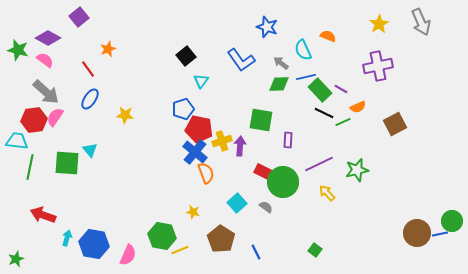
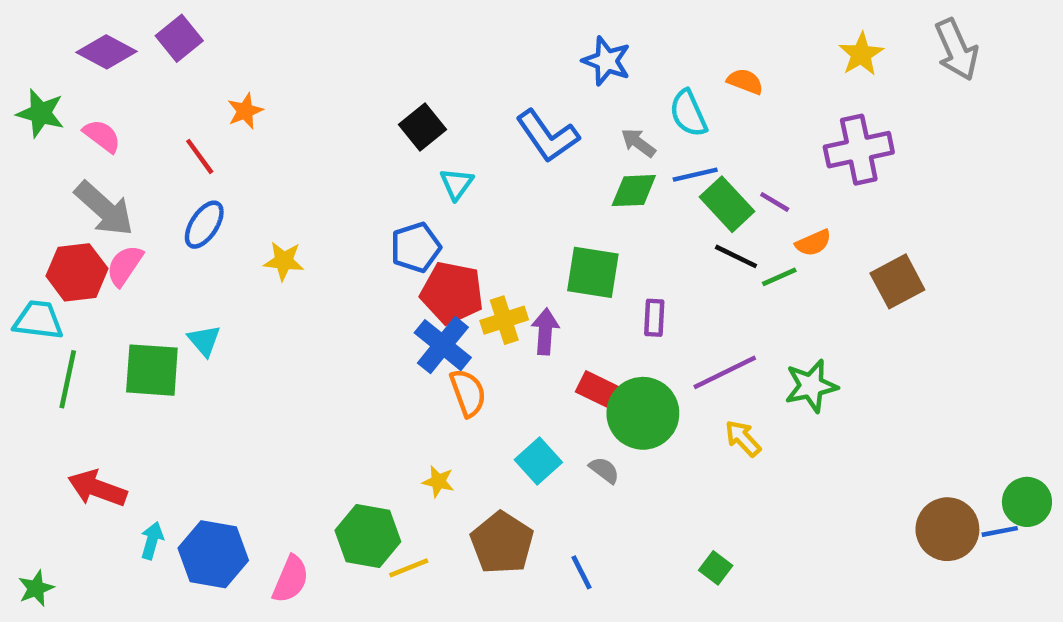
purple diamond: (48, 38) -> (106, 52), moved

